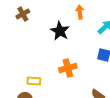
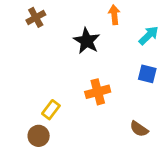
yellow rectangle: (34, 81) -> (51, 110), turned -56

